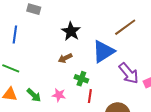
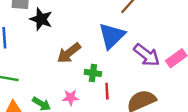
black star: (71, 31) -> (41, 19), moved
brown arrow: (65, 58) -> (69, 53), size x1.5

